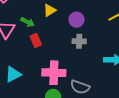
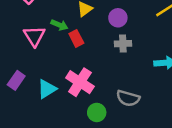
red rectangle: (36, 40) -> (76, 38), moved
pink cross: (54, 73) -> (80, 82), moved, turned 35

